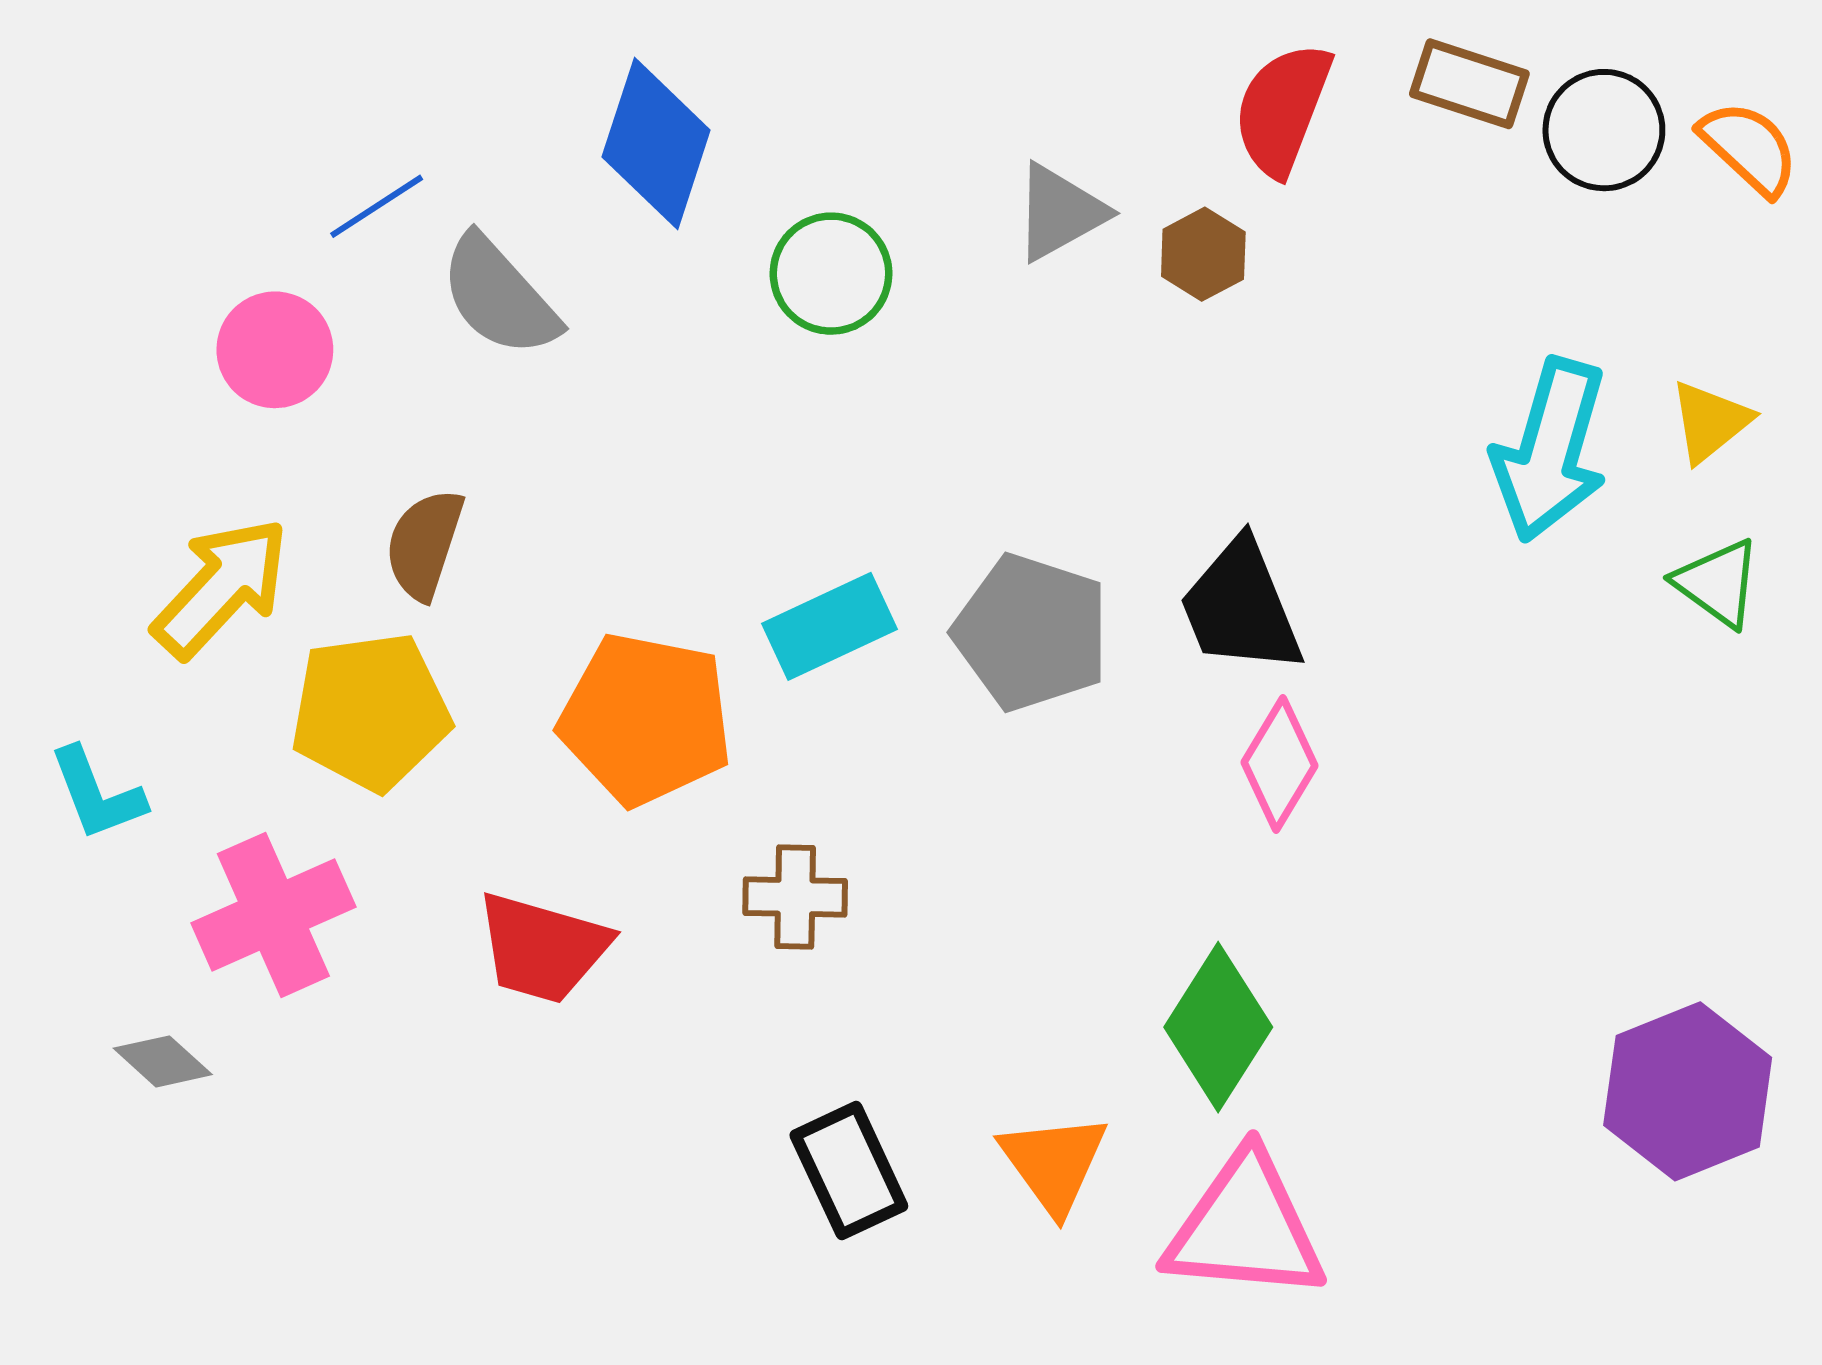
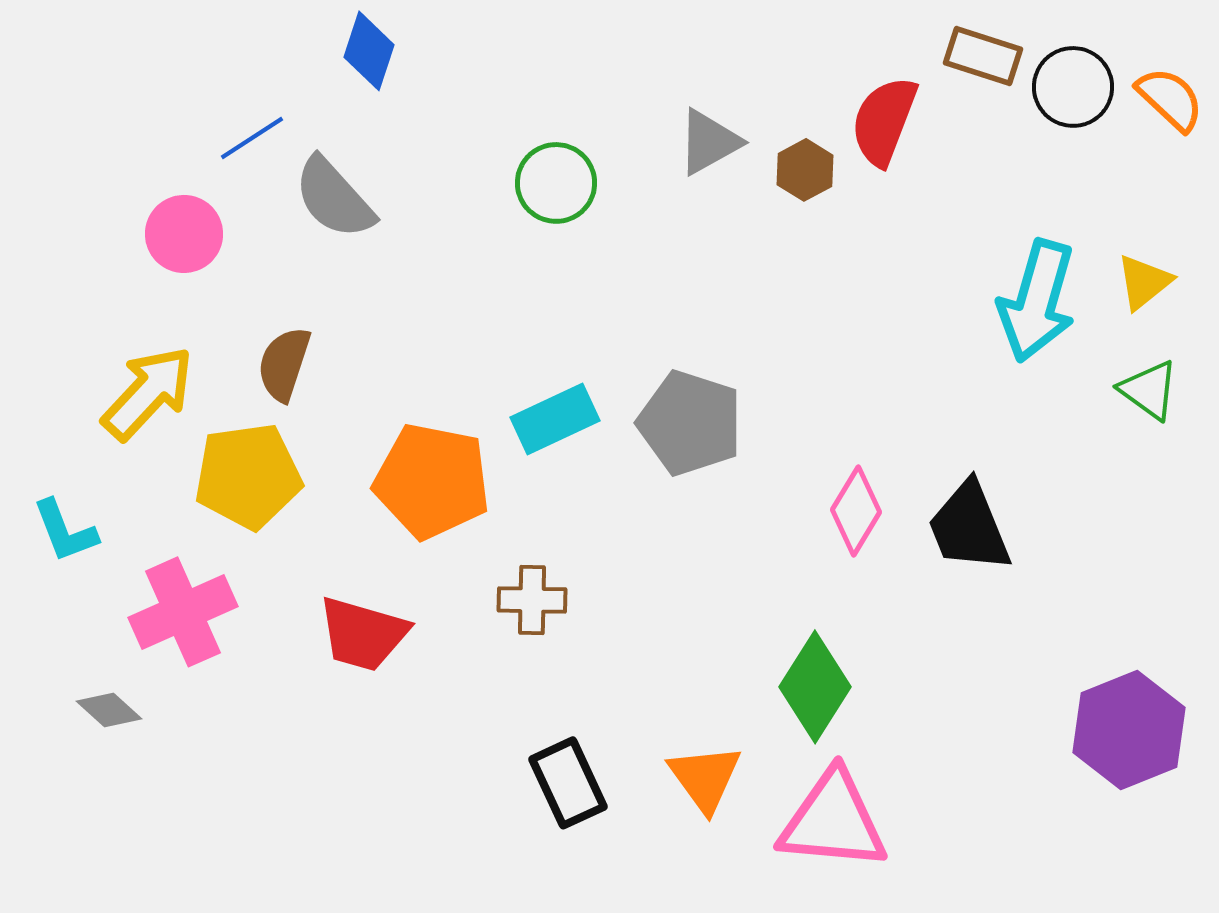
red semicircle: (1283, 109) -> (884, 121), moved
blue diamond: (656, 144) -> (369, 51), moved, size x0.7
black trapezoid: (1241, 607) -> (969, 527), moved

